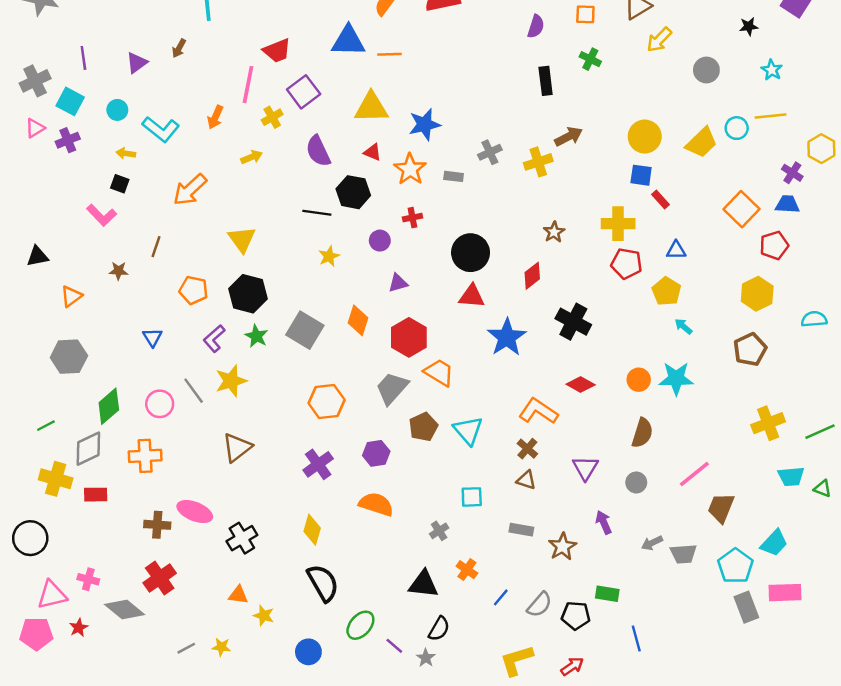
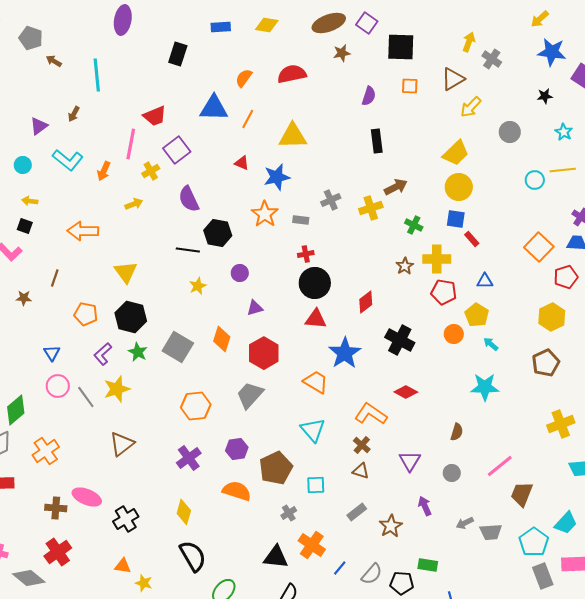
orange line: (389, 54) -> (248, 119), turned -60
green cross: (590, 59) -> (414, 225), moved
yellow triangle: (371, 108) -> (293, 136), moved
cyan L-shape: (161, 129) -> (68, 160), moved
yellow trapezoid: (702, 143) -> (456, 153), moved
red triangle: (373, 152) -> (242, 163), moved
orange arrow: (190, 190) -> (83, 231), turned 44
red cross: (412, 218) -> (306, 254), moved
brown star: (554, 232) -> (405, 266), moved
orange trapezoid: (439, 372) -> (316, 382), moved
orange circle: (639, 380) -> (454, 334), moved
pink circle: (160, 404) -> (58, 386), moved
brown pentagon: (423, 427) -> (276, 468), moved, size x1.4
brown semicircle: (642, 433) -> (457, 432), size x0.7
orange cross: (145, 456) -> (46, 451), turned -32
gray rectangle: (521, 530) -> (357, 512), turned -48
orange cross: (467, 570) -> (312, 545), size x1.5

